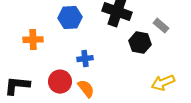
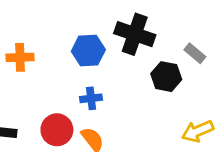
blue hexagon: (70, 18) -> (88, 51), moved
orange cross: (33, 40) -> (20, 57), moved

